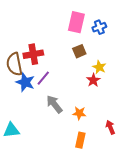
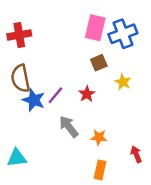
blue cross: (99, 27) -> (123, 34), size x1.6
red cross: (33, 54) -> (19, 35), moved
red star: (93, 80) -> (87, 94), moved

